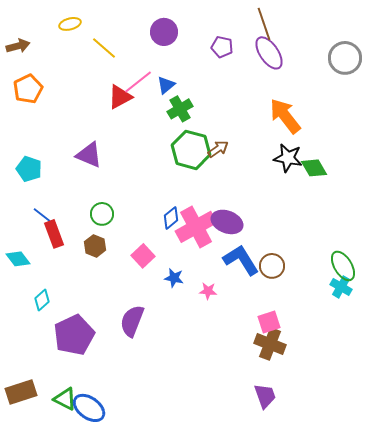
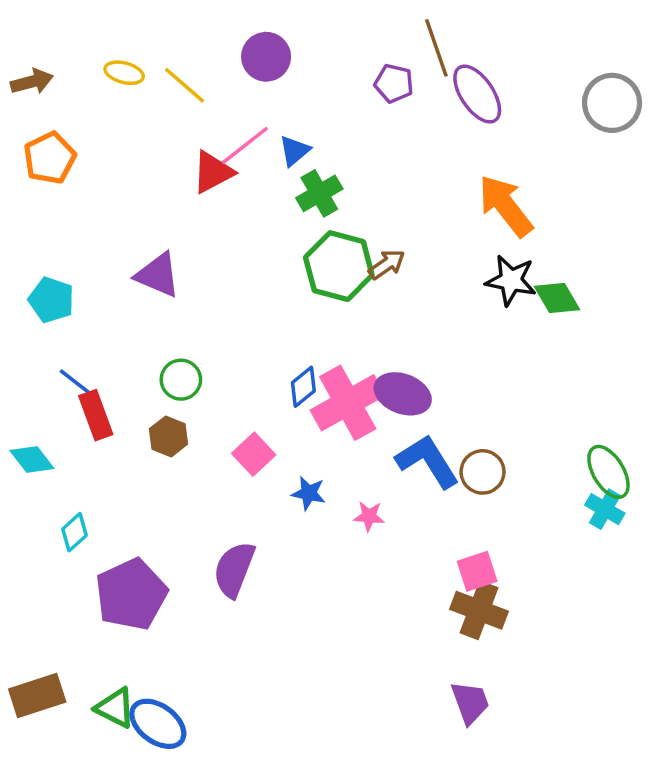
yellow ellipse: (70, 24) -> (124, 73), moved, turned 30
brown line: (264, 24) -> (436, 48), moved
purple circle: (164, 32) -> (266, 57), moved

